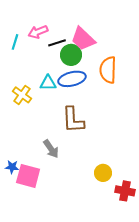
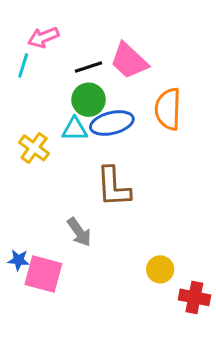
pink arrow: (38, 32) -> (43, 37), moved
green circle: (71, 55) -> (89, 100), moved

